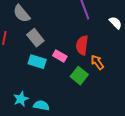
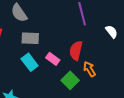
gray rectangle: (35, 38) -> (30, 38), turned -54
cyan rectangle: (37, 62) -> (30, 62), turned 30

